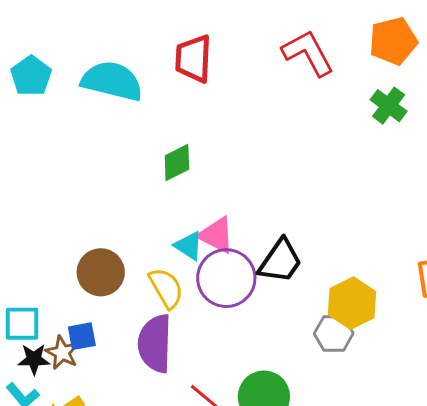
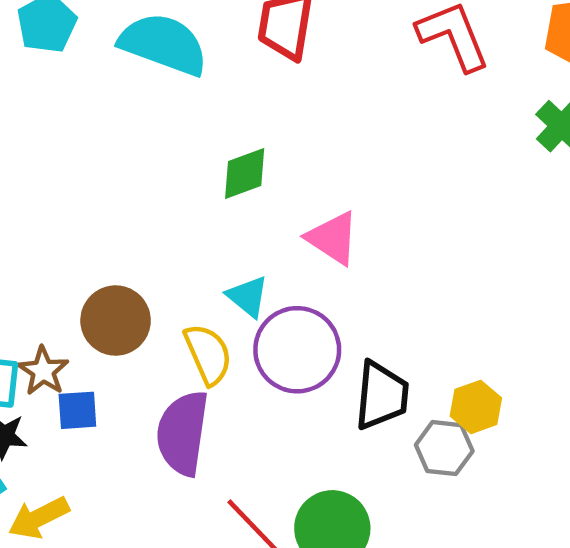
pink triangle: (216, 235) -> (333, 238), moved
black trapezoid: (280, 261) -> (382, 395), moved, turned -36
yellow hexagon: (352, 303) -> (476, 407), size x0.7
brown star: (62, 353) -> (43, 371), moved

